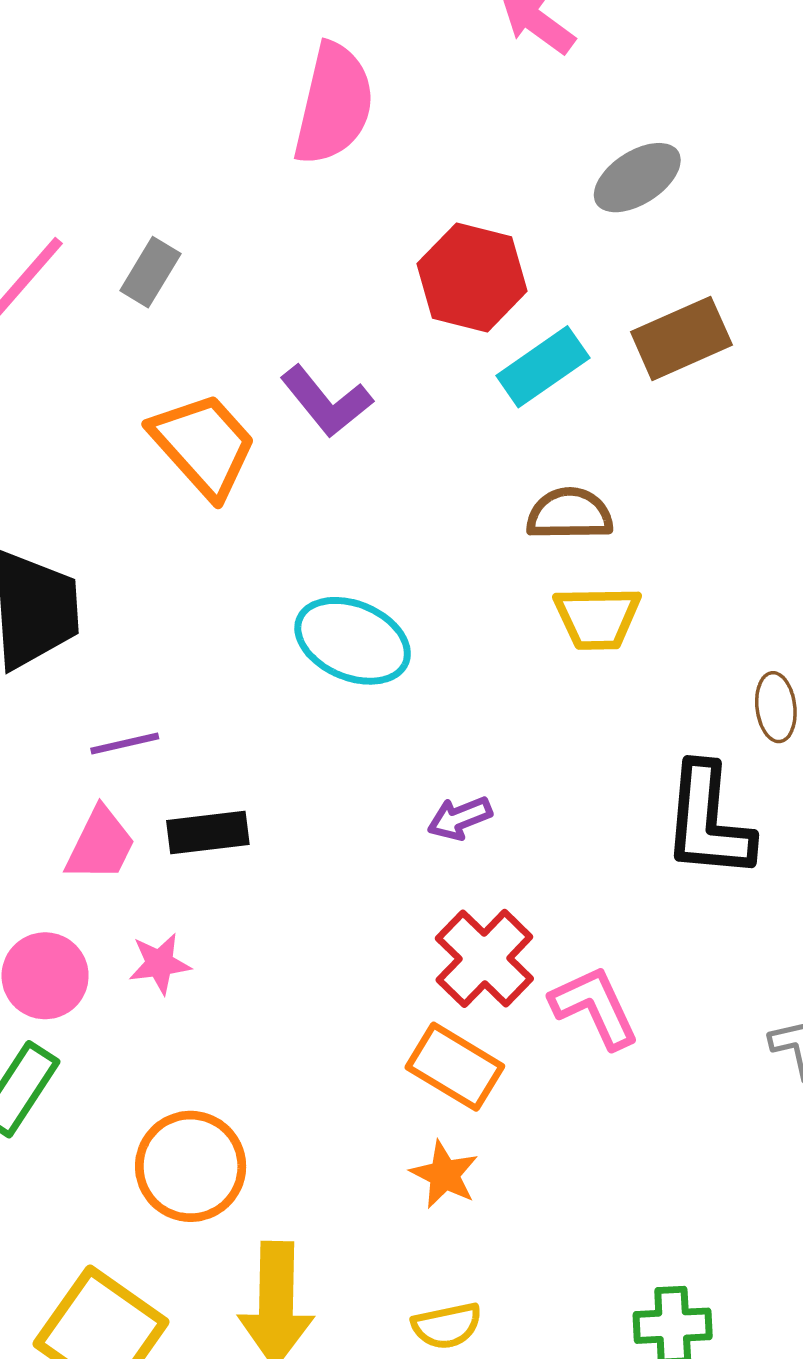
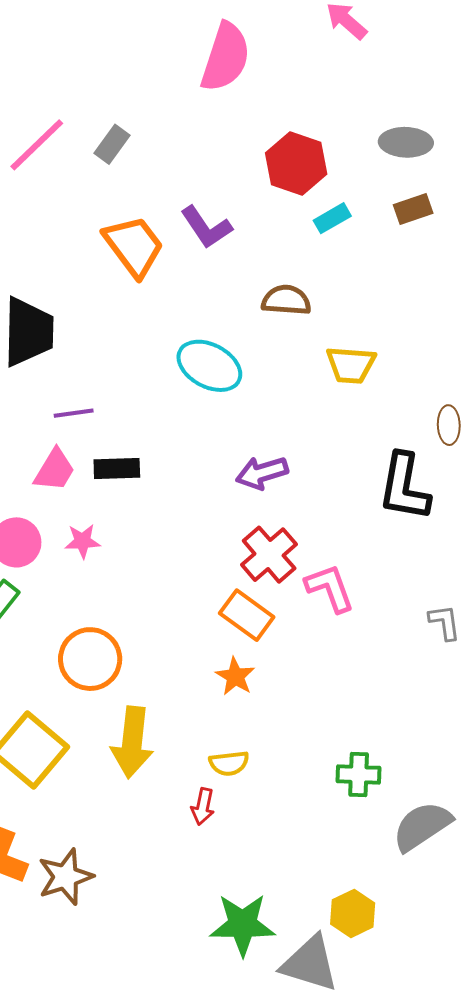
gray ellipse: (637, 178) -> (406, 142), moved, turned 30
brown rectangle: (681, 338) -> (413, 209), size x0.7
cyan rectangle: (543, 367) -> (332, 218), size x0.7
brown semicircle: (570, 514) -> (286, 300), moved
purple arrow: (460, 818) -> (262, 473), size x1.4

